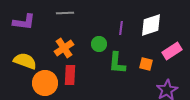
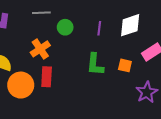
green circle: (99, 44) -> (65, 27), moved

